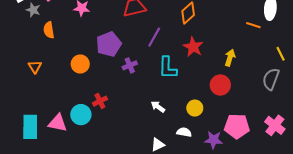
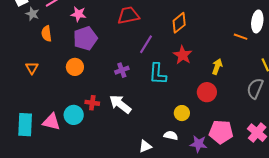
purple pentagon: (109, 44) -> (85, 38), moved
red cross: (100, 101) -> (92, 103), turned 32
white arrow: (158, 107) -> (120, 104), moved, size x1.6

